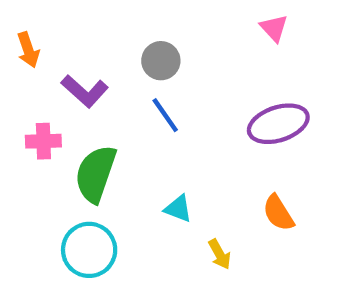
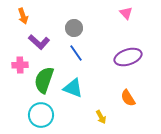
orange arrow: (28, 50) -> (23, 16), moved
cyan triangle: (178, 209) -> (73, 88), moved, size x1.5

